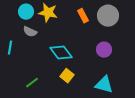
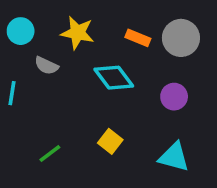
cyan circle: (26, 12) -> (21, 31), moved
orange rectangle: (83, 16) -> (138, 38), turned -40
cyan diamond: (61, 53) -> (114, 78), moved

